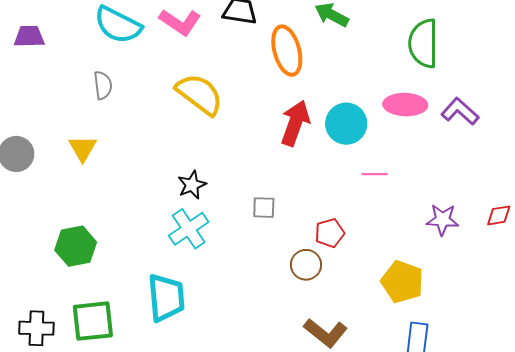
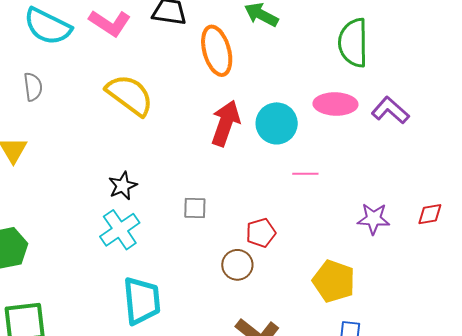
cyan trapezoid: (166, 298) -> (142, 301), moved

